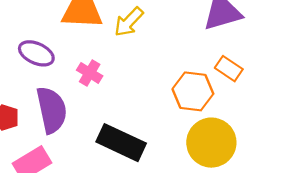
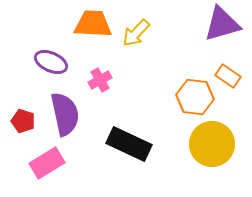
pink cross: (90, 73) -> (100, 80), turned 30

